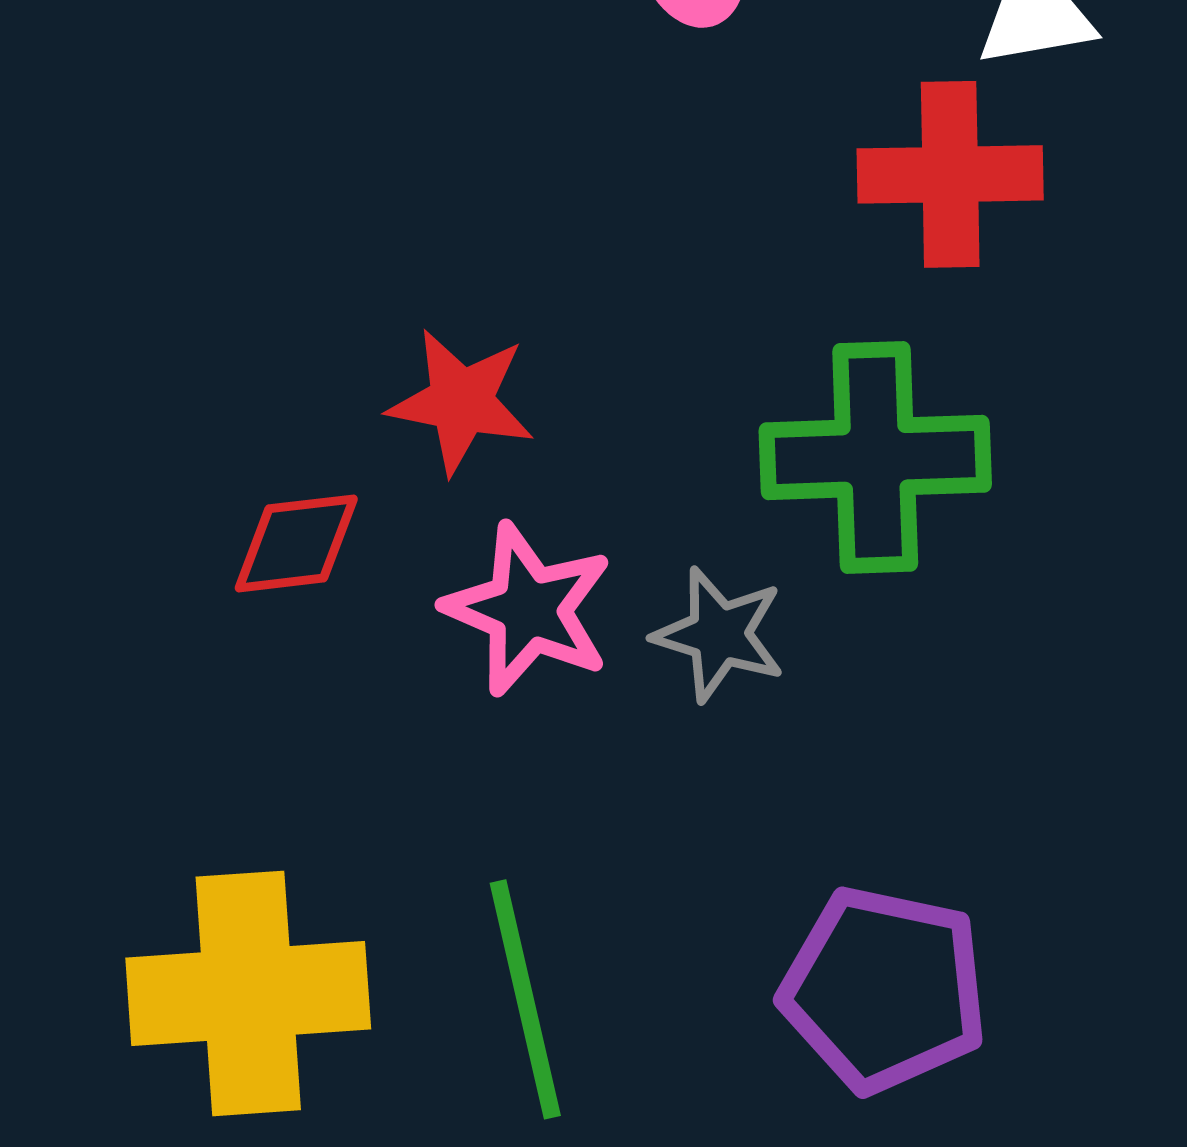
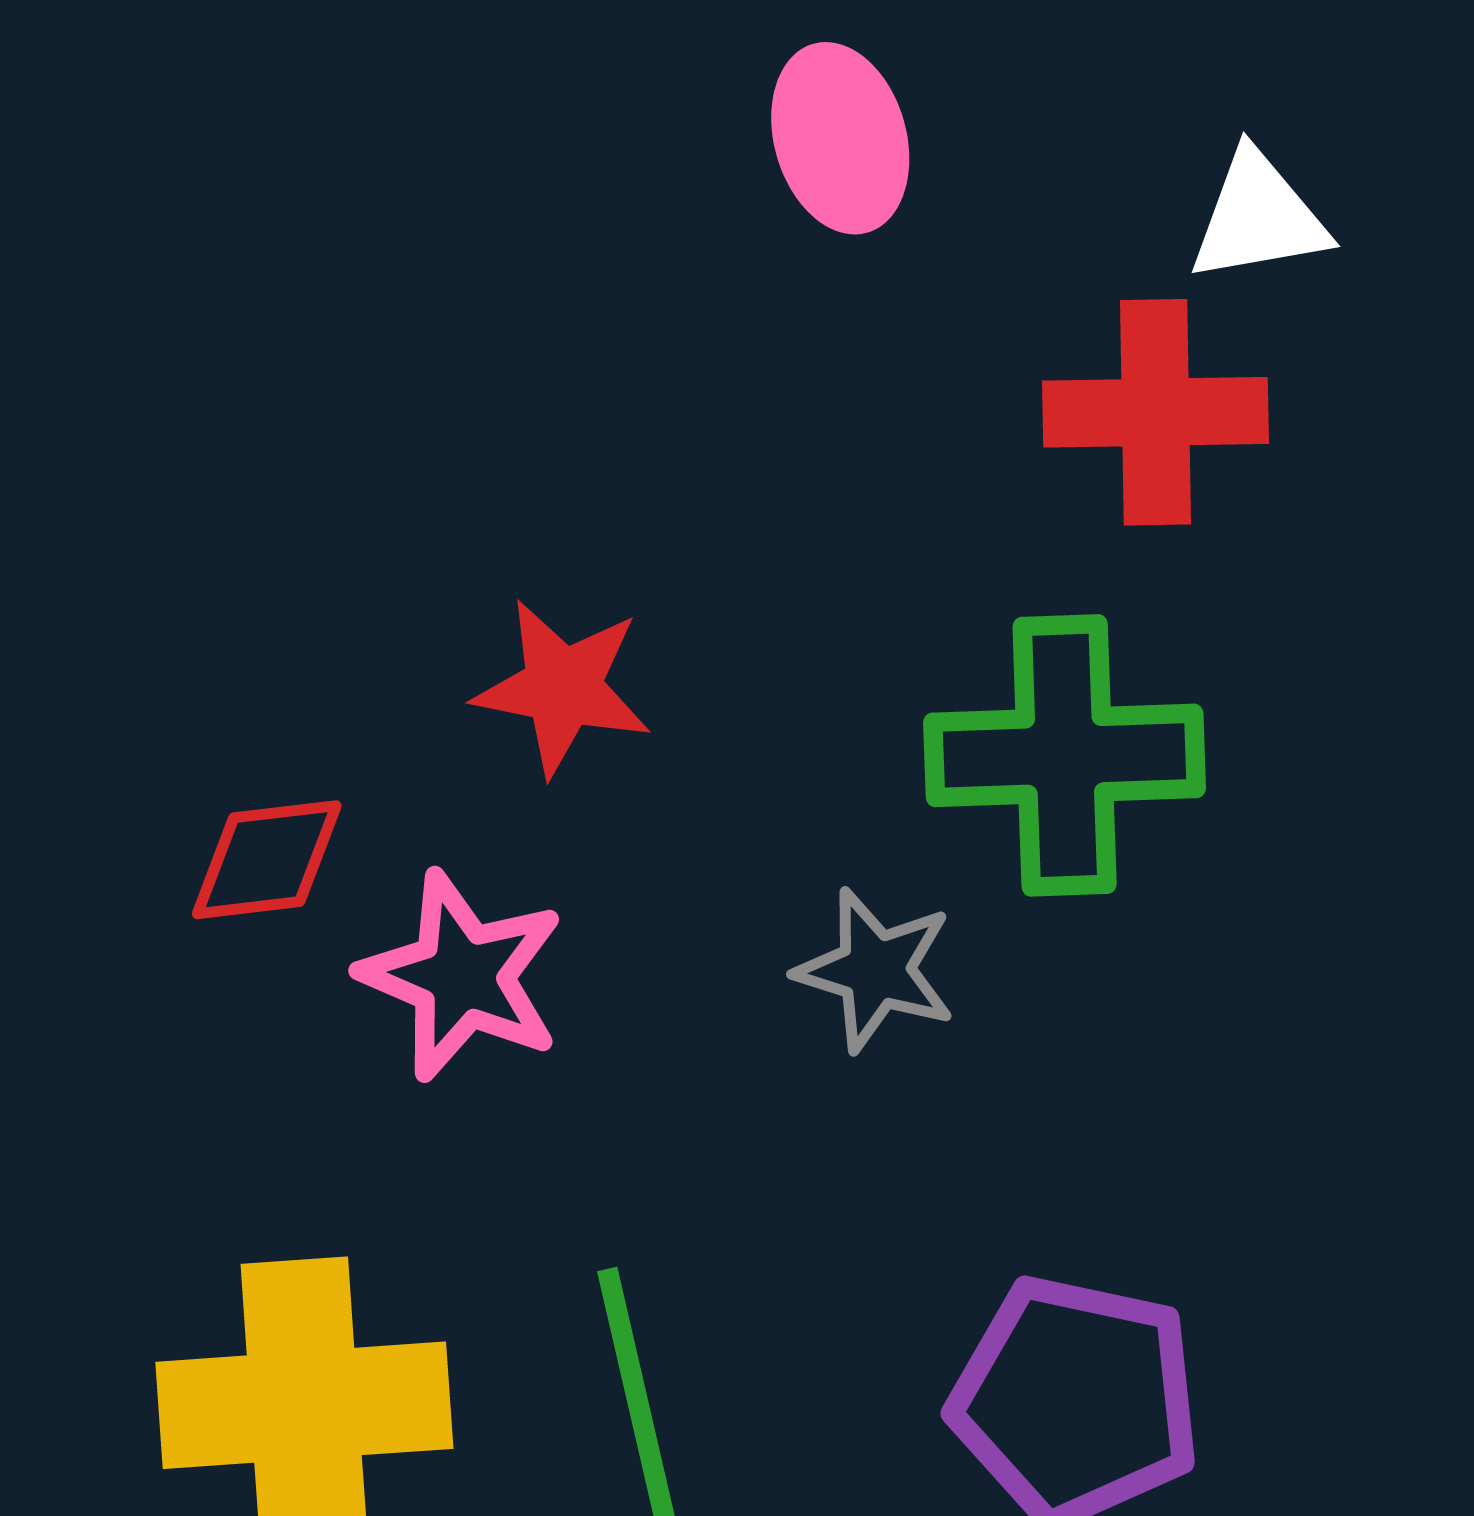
red diamond: (296, 543) -> (267, 860), moved
pink star: (528, 609) -> (462, 976), moved

